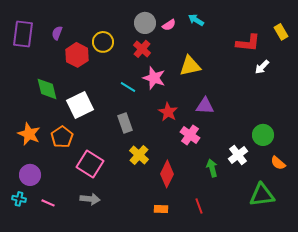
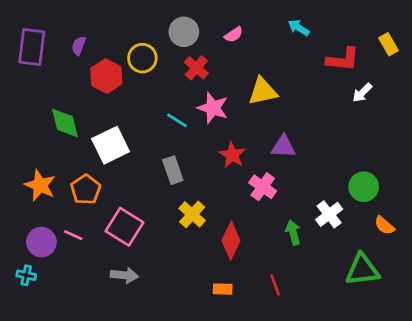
cyan arrow: (196, 20) -> (299, 28), moved
gray circle: (145, 23) -> (184, 32), moved
pink line: (48, 203) -> (73, 235), moved

